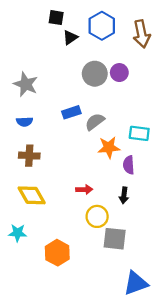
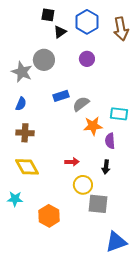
purple circle: (119, 73) -> (87, 59), moved
gray circle: (95, 74) -> (44, 60), moved
blue semicircle: (25, 122) -> (21, 104), turned -64

